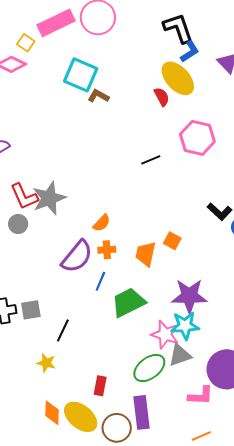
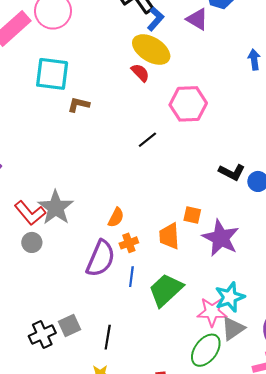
brown L-shape: (98, 96) -> (79, 105), moved
purple star: (189, 296) -> (221, 238), moved, turned -30

